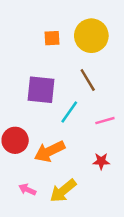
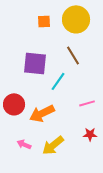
pink line: (105, 121) -> (87, 103), moved
red star: (101, 161) -> (90, 134), moved

